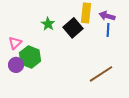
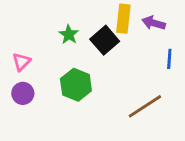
blue line: (108, 30) -> (169, 59), moved
green hexagon: (30, 57) -> (76, 85), moved

